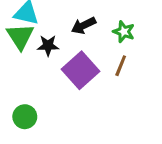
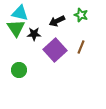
green star: (124, 32) -> (81, 15), moved
green circle: (25, 117) -> (19, 70), moved

